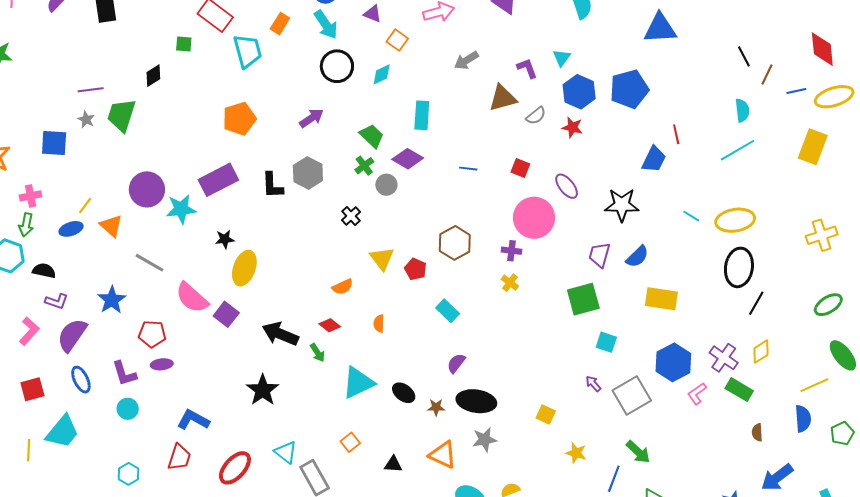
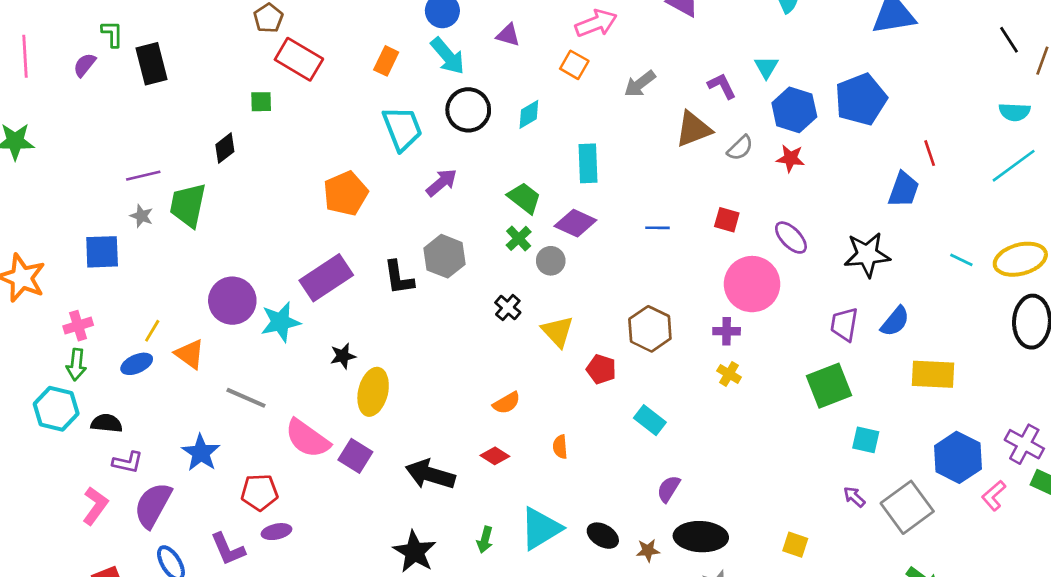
orange square: (397, 40) -> (574, 65), moved
cyan trapezoid: (248, 51) -> (402, 128), moved
cyan semicircle: (742, 110) -> (1015, 112), turned 105
yellow triangle: (382, 259) -> (558, 332), moved
green arrow: (317, 353) -> (485, 540), moved, turned 54

